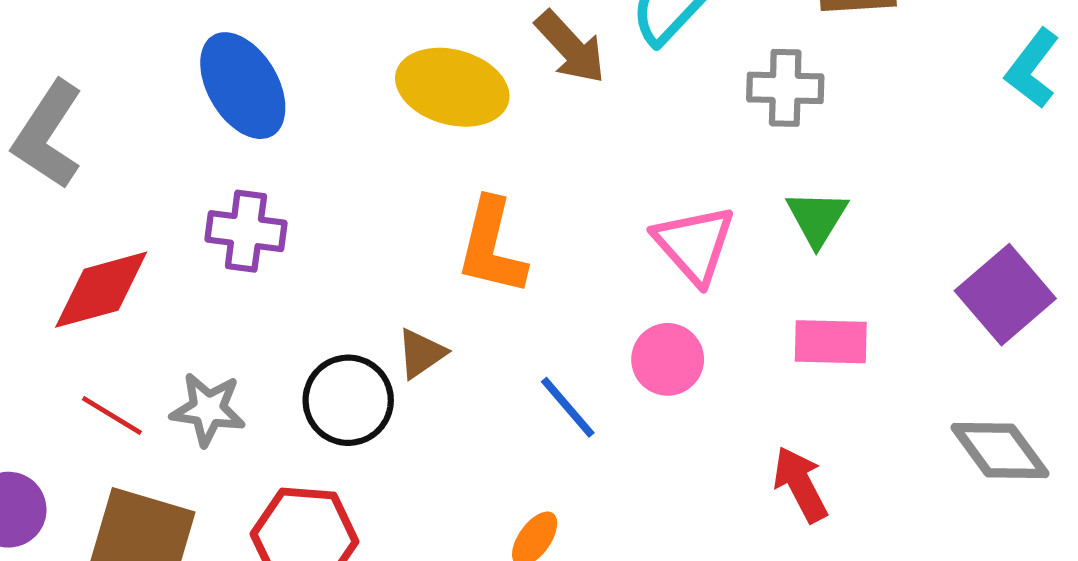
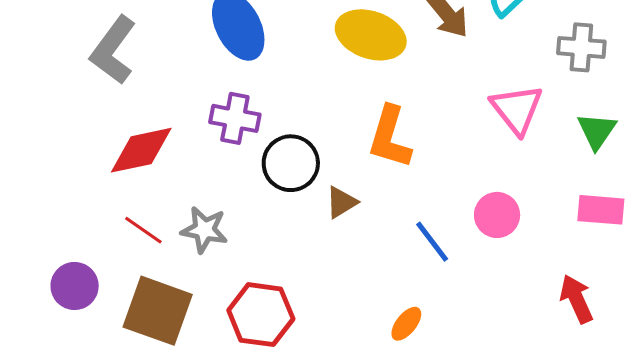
pink triangle: (694, 244) -> (517, 109), moved
black circle: (348, 400) -> (291, 163), moved

